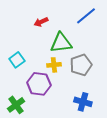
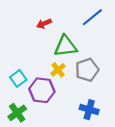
cyan square: (17, 60) -> (18, 78), moved
yellow cross: (54, 65) -> (58, 70), turned -32

